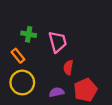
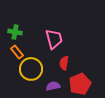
green cross: (29, 34) -> (15, 32), moved
yellow circle: (22, 82) -> (31, 69), moved

